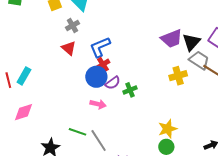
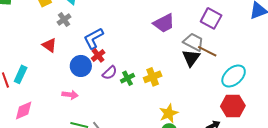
black triangle: (191, 42) -> (191, 58), moved
red triangle: (69, 48) -> (49, 45), moved
yellow cross: (178, 76) -> (153, 77), moved
blue circle: (96, 77) -> (81, 66), moved
pink arrow: (98, 104) -> (70, 95), moved

